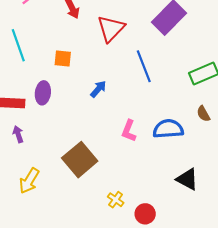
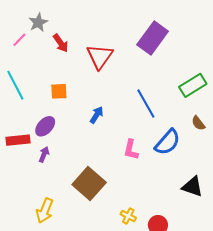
blue line: (144, 66) -> (146, 104), moved
purple ellipse: (43, 93) -> (45, 126), turned 45
blue semicircle: (168, 129) -> (167, 142), turned 144
purple arrow: (18, 134) -> (44, 154), moved, turned 49

